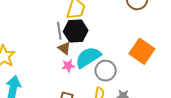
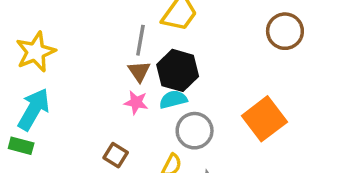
black hexagon: (76, 31) -> (178, 70), moved
cyan semicircle: (88, 57) -> (173, 99), size x0.6

